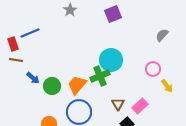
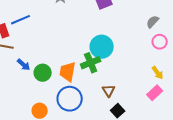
pink circle: (153, 69) -> (160, 42), moved
orange trapezoid: (77, 85) -> (68, 72), turned -30
pink rectangle: (140, 106) -> (155, 93), moved

